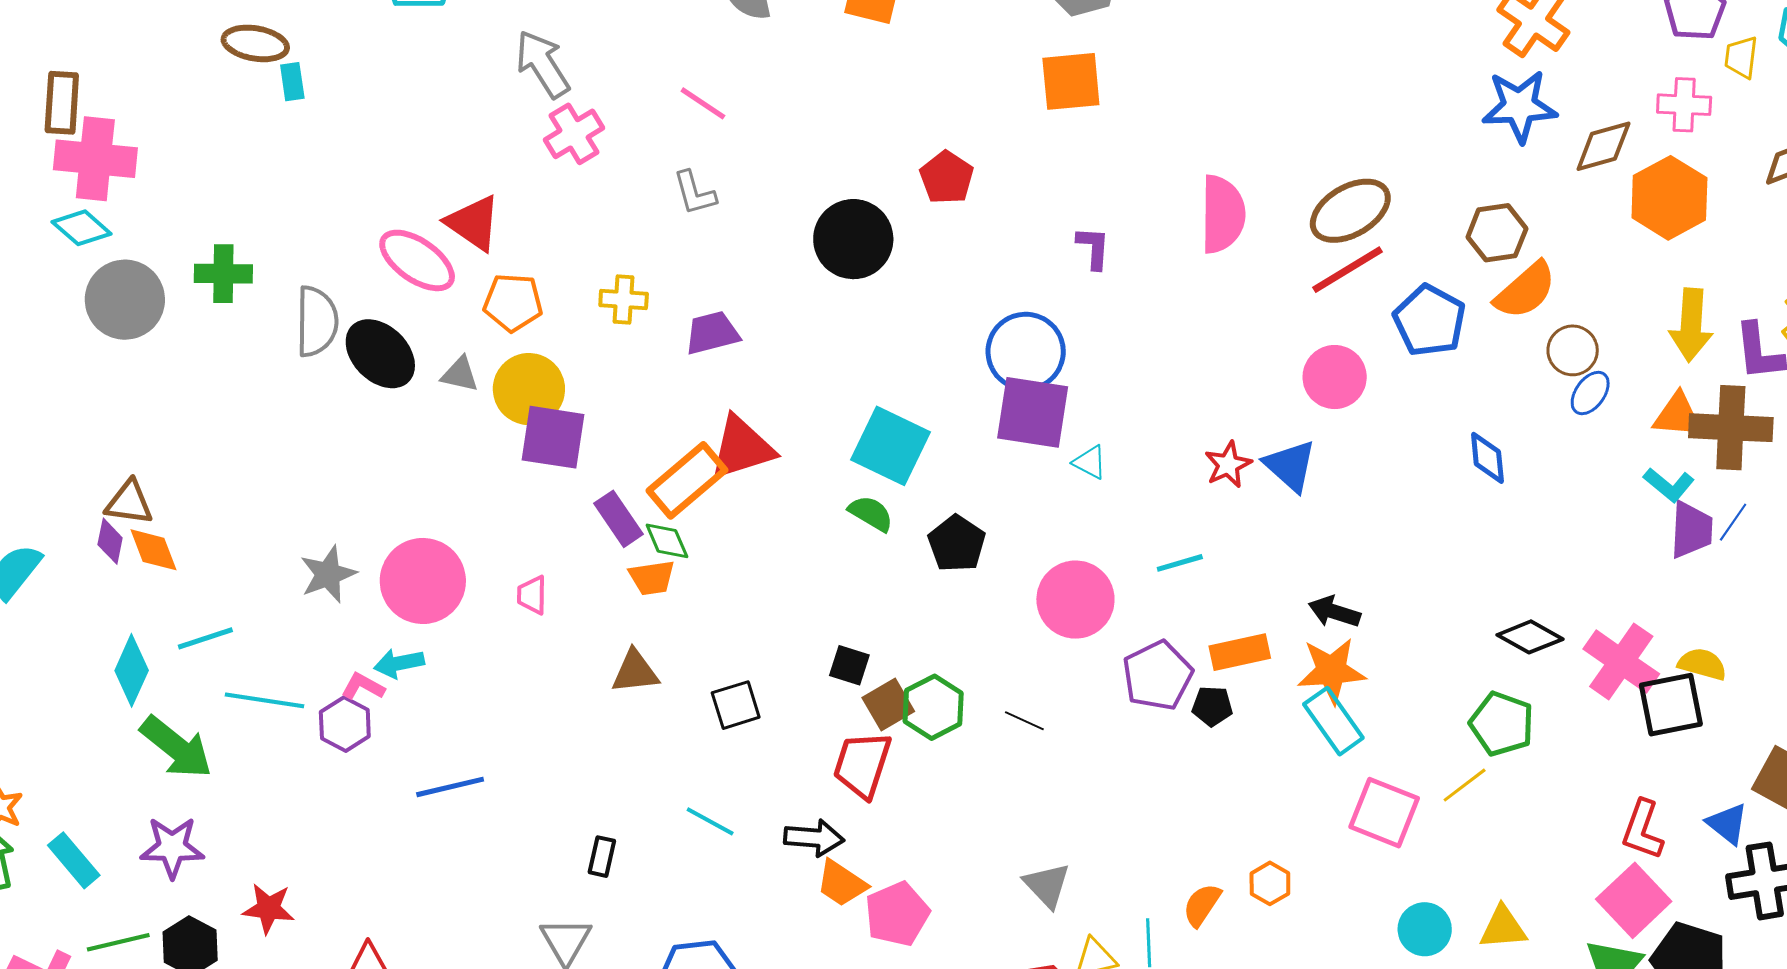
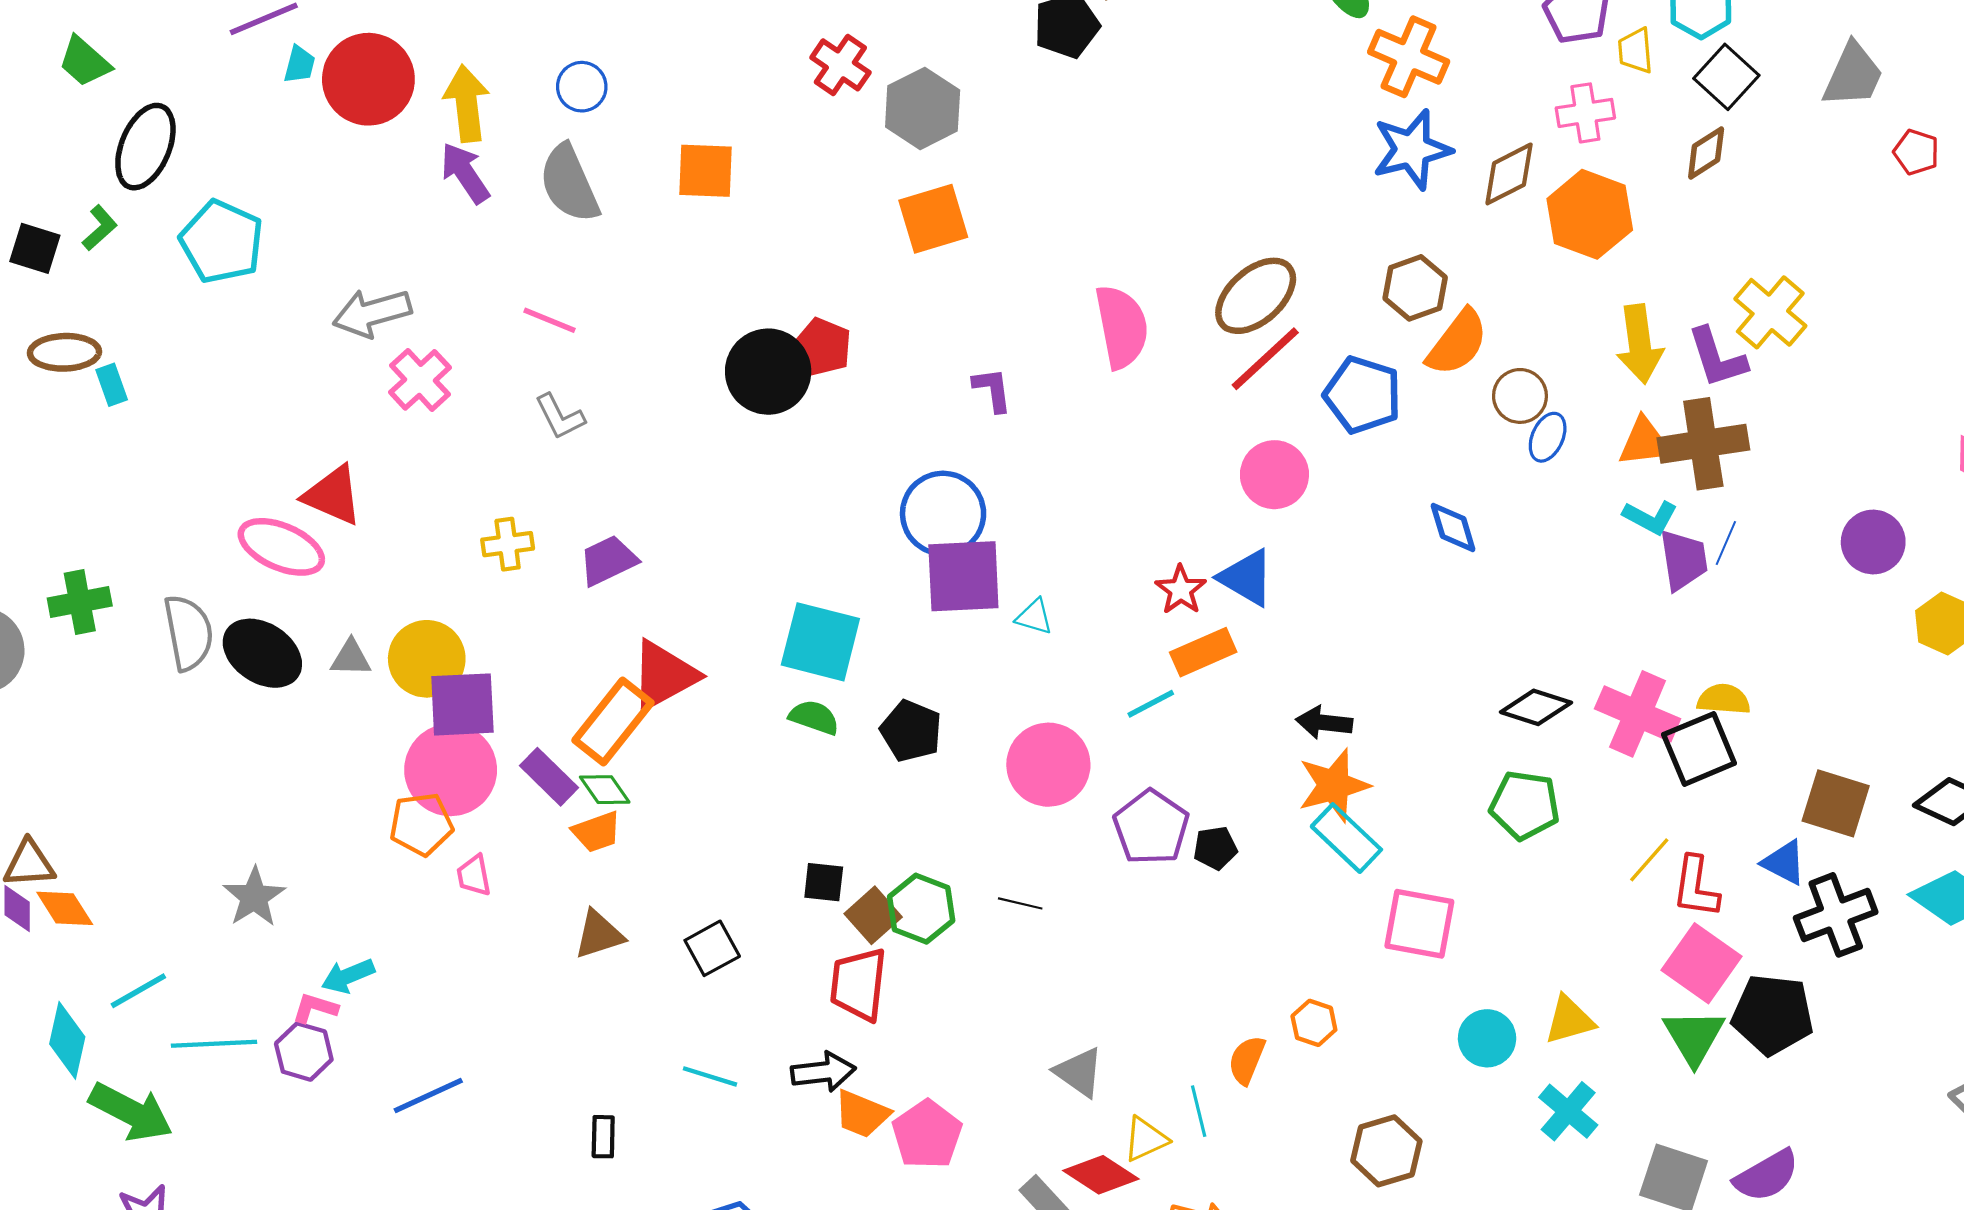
gray arrow: (543, 64) -> (372, 313), turned -62
black circle: (853, 239) -> (768, 372), moved
orange pentagon: (513, 302) -> (421, 824), moved
pink circle: (423, 581) -> (451, 770), moved
orange rectangle: (1240, 652) -> (1203, 652), moved
yellow line: (1465, 785) -> (1649, 860), moved

